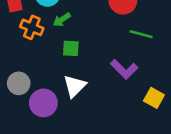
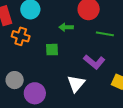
green arrow: (62, 20) -> (66, 27), moved, turned 40
white triangle: (75, 86) -> (76, 84), moved

